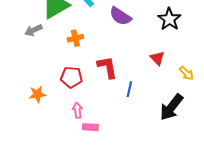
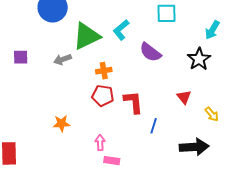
red pentagon: (71, 77) -> (103, 96), moved
black arrow: (171, 107) -> (194, 147), turned -136

